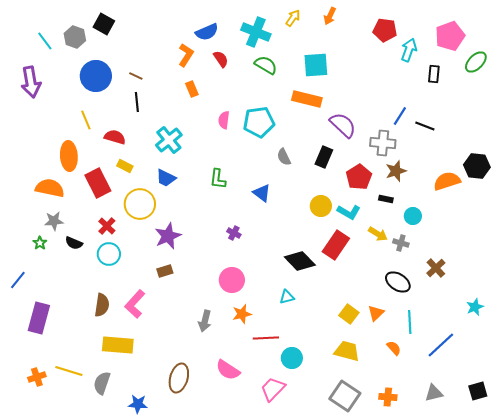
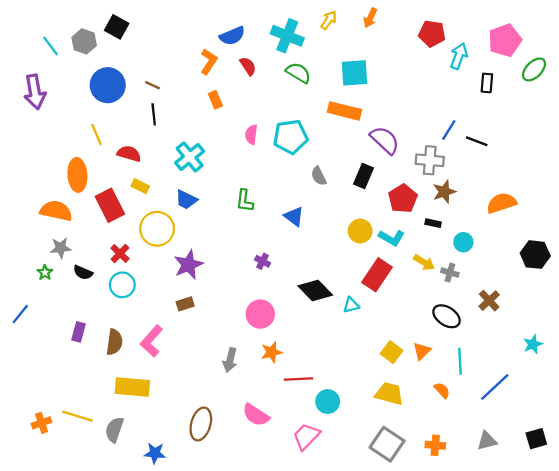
black hexagon: (477, 166) -> (535, 255), moved
black diamond: (300, 261) -> (315, 290), moved
cyan triangle: (287, 297) -> (351, 305), moved
purple rectangle: (39, 318) -> (79, 332), moved, size x0.6

